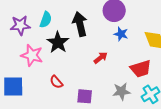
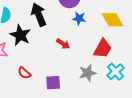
red arrow: (101, 58) -> (63, 44), turned 80
red trapezoid: (141, 69) -> (103, 49), turned -35

